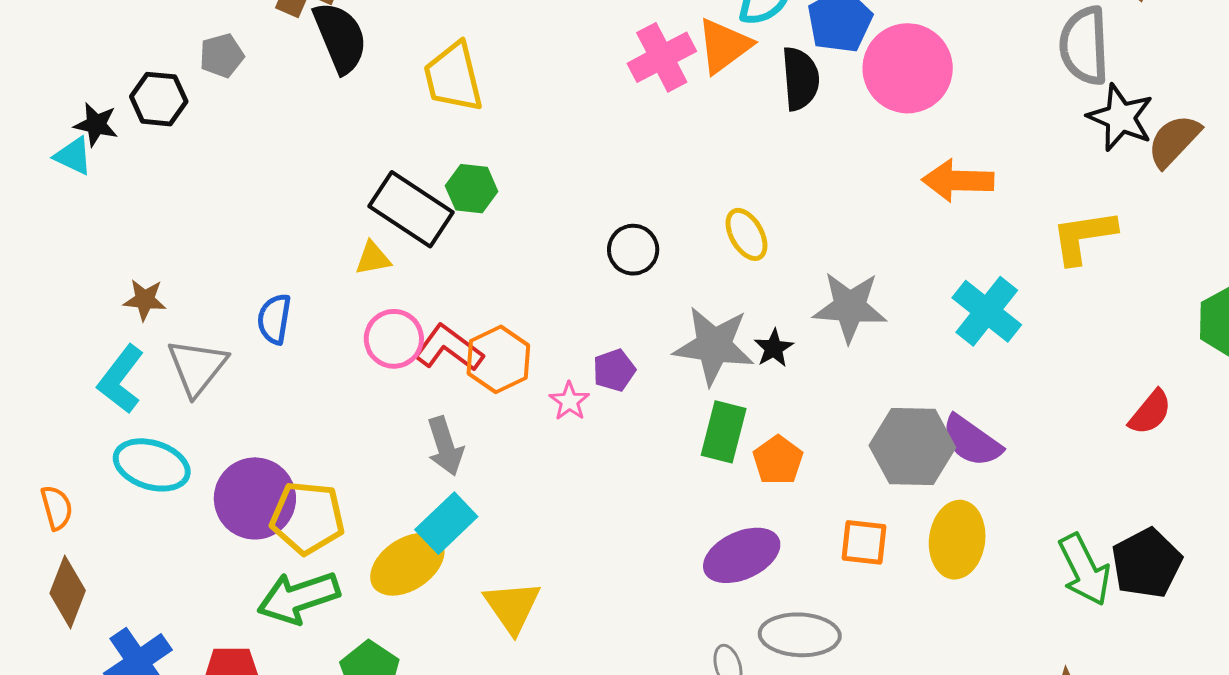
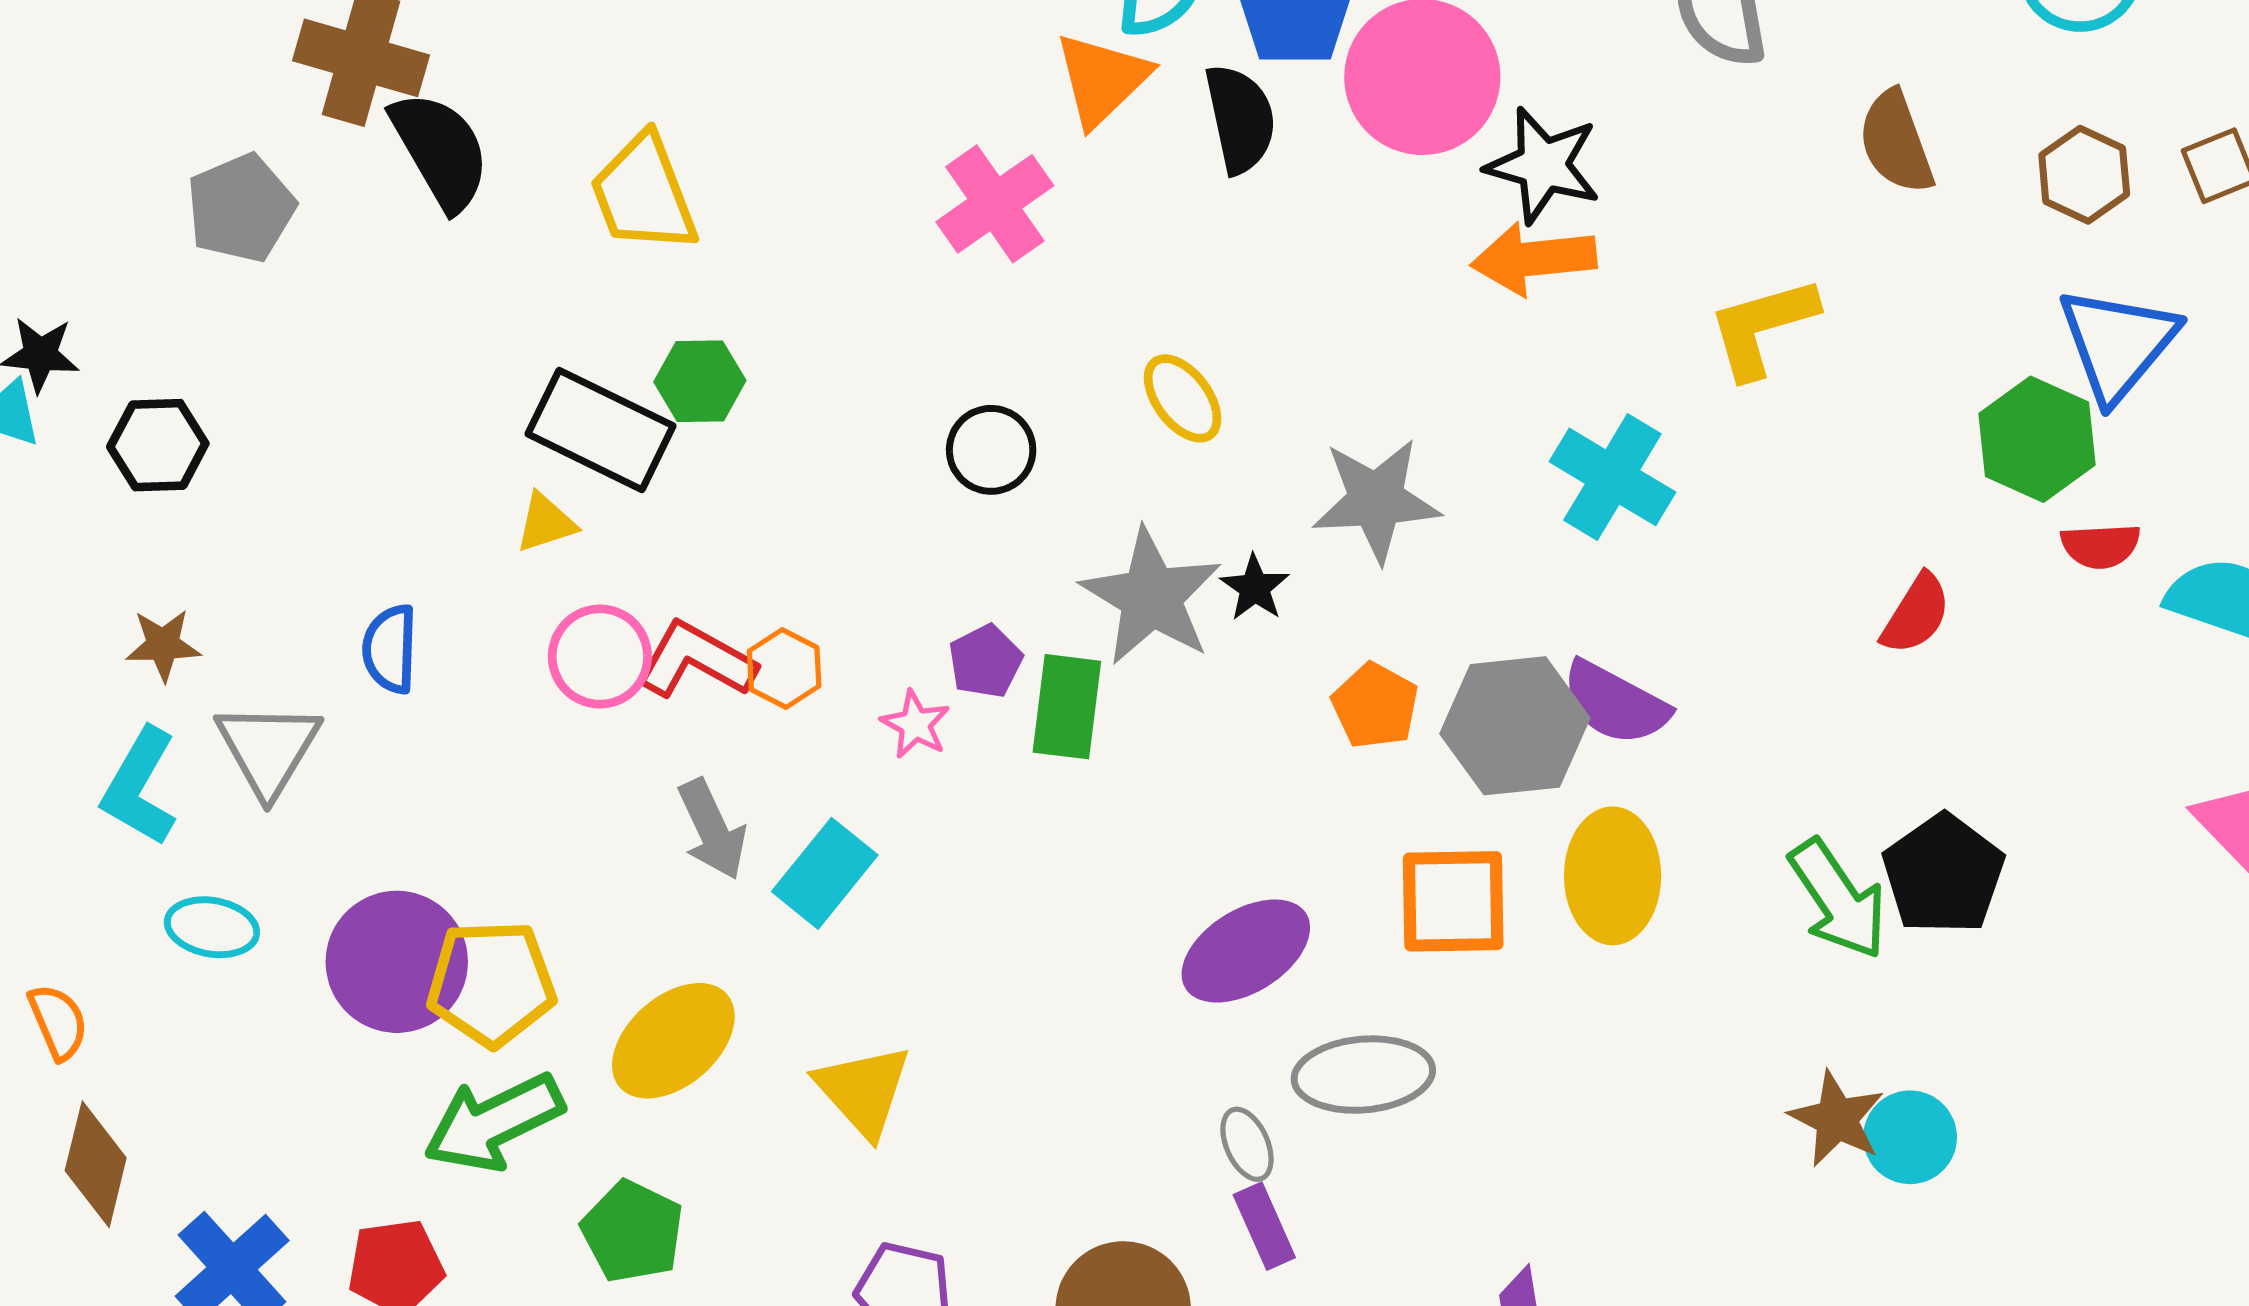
gray pentagon: (222, 56) -> (241, 208), size x1.4
pink cross: (662, 57) -> (995, 204), moved
black hexagon: (159, 99) -> (158, 445), moved
black star: (1120, 118) -> (1543, 165), moved
brown semicircle: (1174, 141) -> (1896, 142), turned -56
gray star: (714, 346) -> (1151, 597), turned 30
orange hexagon: (498, 359) -> (784, 669), size x0.7
green rectangle: (724, 432) -> (1067, 707), moved
orange pentagon: (778, 460) -> (1375, 706), moved
cyan ellipse: (152, 465) -> (212, 927), size x0.7
cyan rectangle: (446, 523) -> (825, 873), moved
orange square: (864, 542) -> (1453, 901), size x1.4

